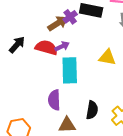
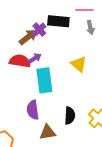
yellow triangle: (107, 57) -> (79, 64), turned 36

